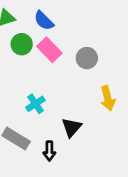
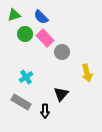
gray circle: (87, 58) -> (62, 52), moved
cyan cross: (36, 104) -> (26, 77), moved

